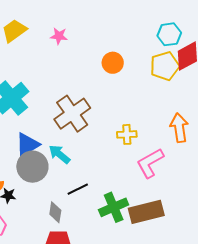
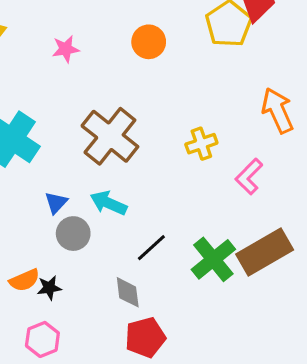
pink star: (59, 36) -> (66, 49), moved
blue triangle: (27, 145) -> (56, 203), size x0.6
pink L-shape: (150, 163) -> (249, 176), size x0.7
gray circle: (32, 167) -> (73, 234), size x0.7

